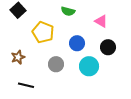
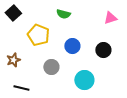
pink triangle: (101, 21) -> (110, 18), moved, turned -48
cyan circle: (89, 66) -> (84, 80), moved

